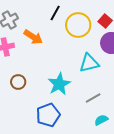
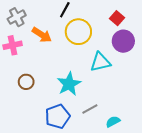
yellow circle: (78, 25) -> (78, 32), moved
gray line: (93, 98) -> (90, 109), moved

